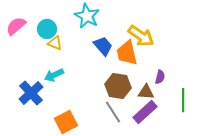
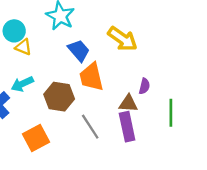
orange trapezoid: (127, 53) -> (91, 77), moved
brown hexagon: (118, 86) -> (59, 97), moved
purple rectangle: (145, 112) -> (127, 127), turned -60

